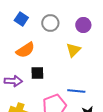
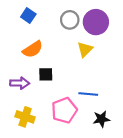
gray circle: (50, 23) -> (70, 20), moved
purple circle: (83, 25) -> (96, 22), size x1.5

